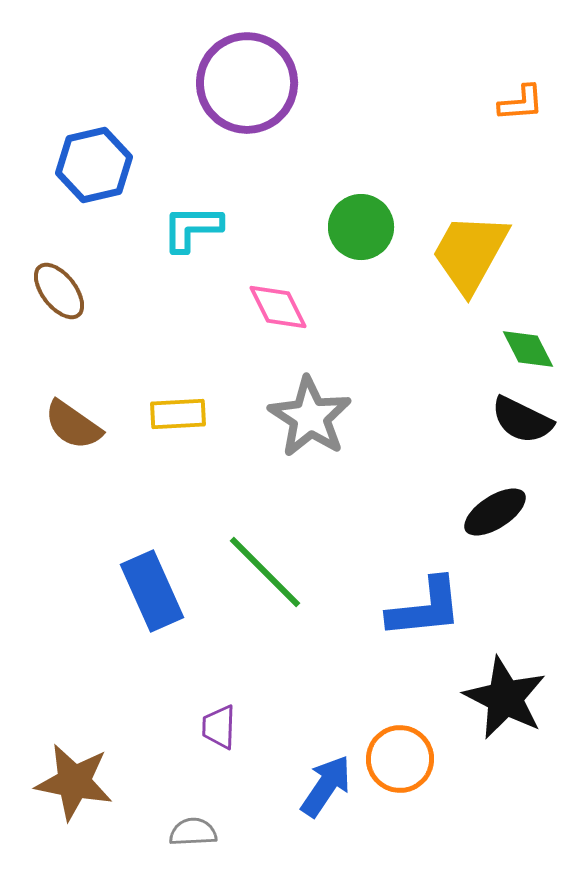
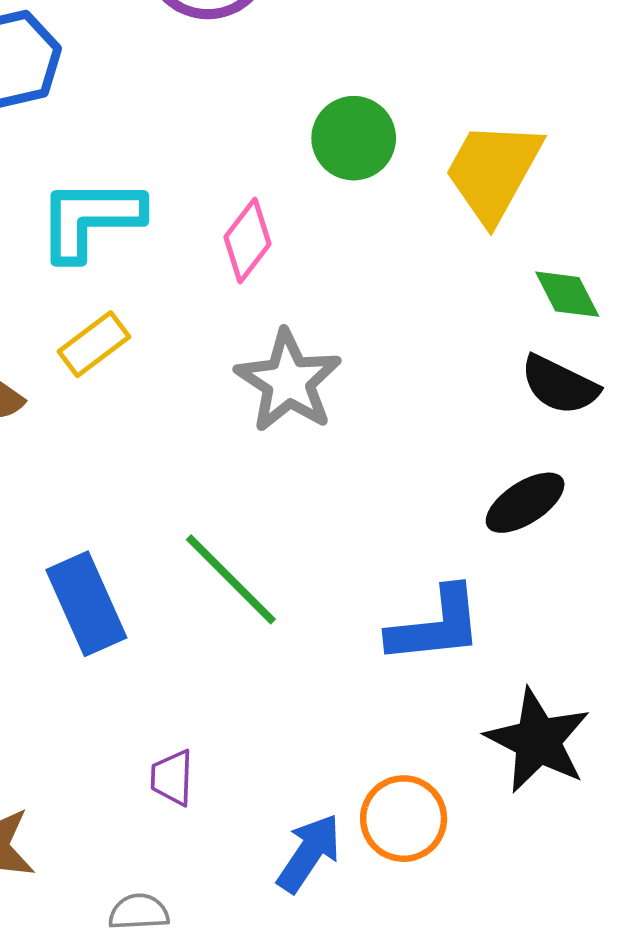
cyan L-shape: (192, 228) -> (90, 219), moved, size x1.4
pink diamond: (278, 307) -> (248, 240), turned 64
yellow rectangle: (178, 414) -> (94, 344), moved, turned -34

